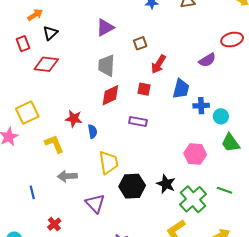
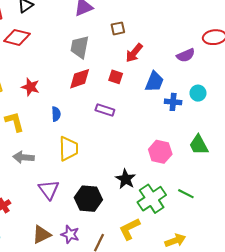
cyan circle: (221, 116) -> (198, 93), moved
red star: (74, 119) -> (30, 87), moved
black hexagon: (132, 186) -> (88, 199), moved

